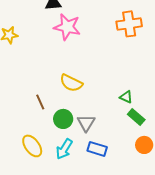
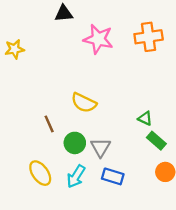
pink star: (67, 27) -> (98, 39), moved

